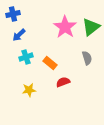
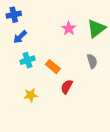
pink star: (65, 27) -> (69, 28), size x0.6
red semicircle: (63, 82) -> (67, 87), turned -40

